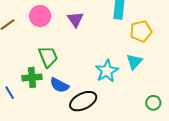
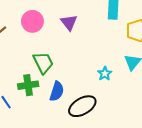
cyan star: (107, 71) -> (105, 74), size x0.6
blue semicircle: (59, 85) -> (57, 91), turned -96

